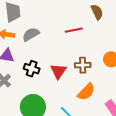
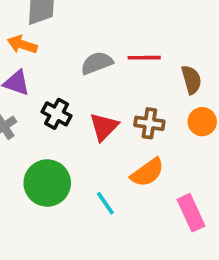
brown semicircle: (97, 12) -> (191, 80), moved
gray semicircle: (31, 34) -> (97, 63), moved

